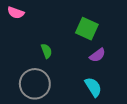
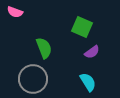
green semicircle: (47, 51) -> (44, 48), size x1.5

